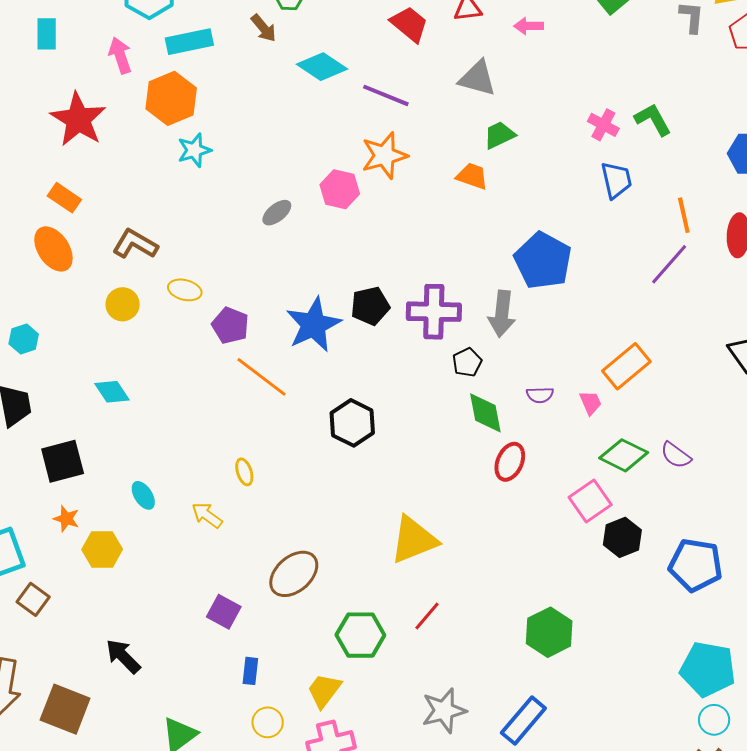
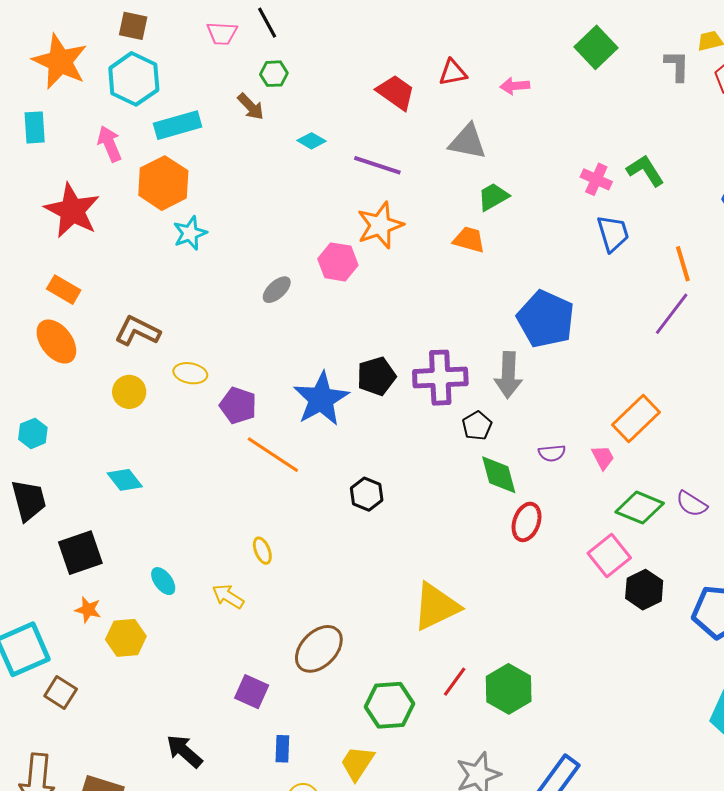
cyan diamond: (322, 67) -> (312, 141), size x0.6
black hexagon: (352, 423) -> (367, 494), size x0.7
green hexagon: (549, 632) -> (509, 689), moved
black arrow: (123, 656) -> (184, 751), moved

